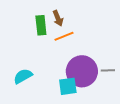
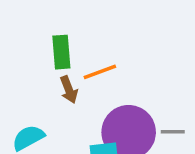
brown arrow: (58, 18) -> (69, 90), moved

